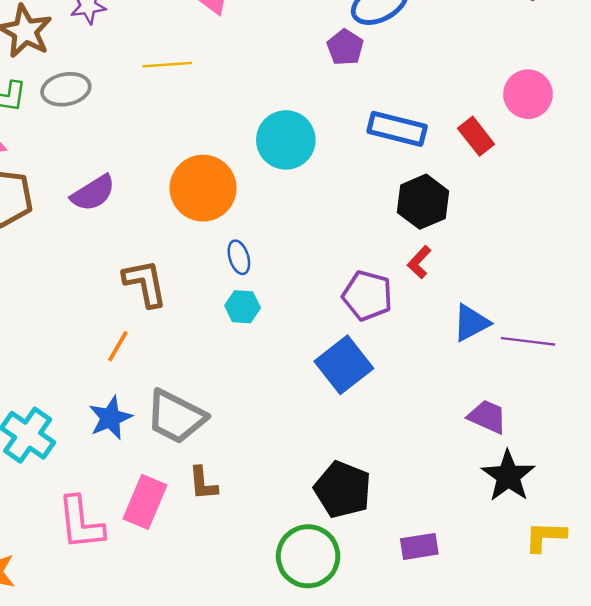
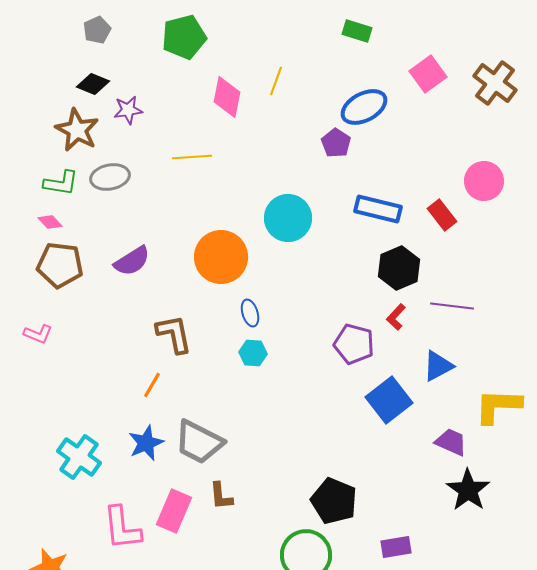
purple line: (528, 341) -> (452, 306), moved
blue square: (344, 365) -> (389, 400), moved
yellow L-shape: (545, 537) -> (498, 406), moved, size x1.4

